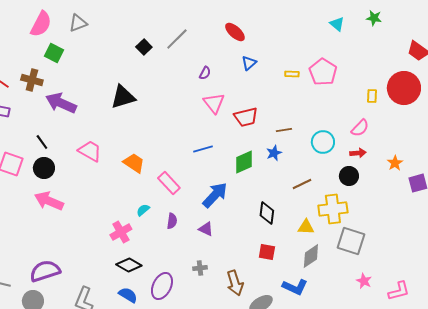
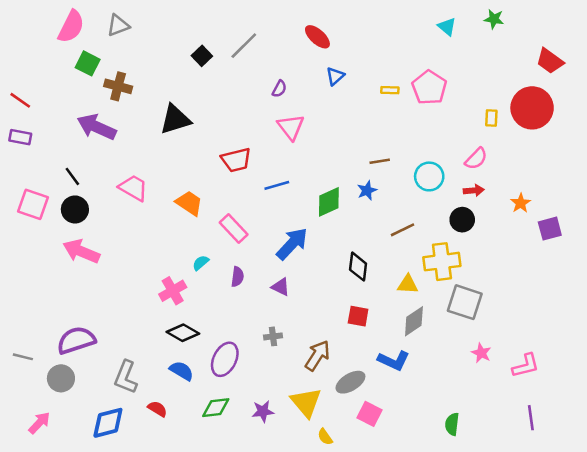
brown cross: (32, 80) -> (118, 86), moved
red trapezoid: (246, 117) -> (236, 160), moved
brown arrow: (235, 283) -> (317, 356), turned -130

